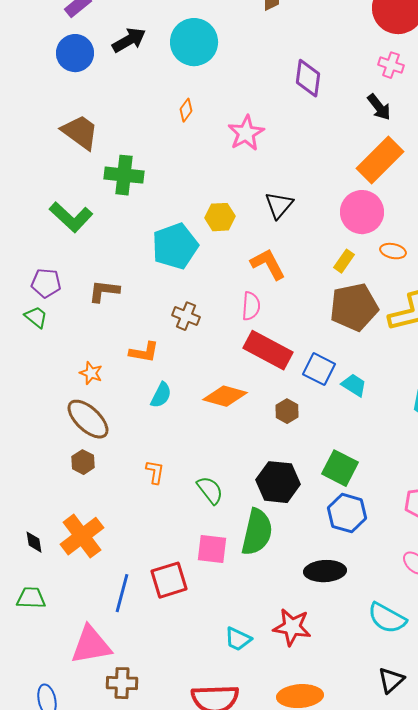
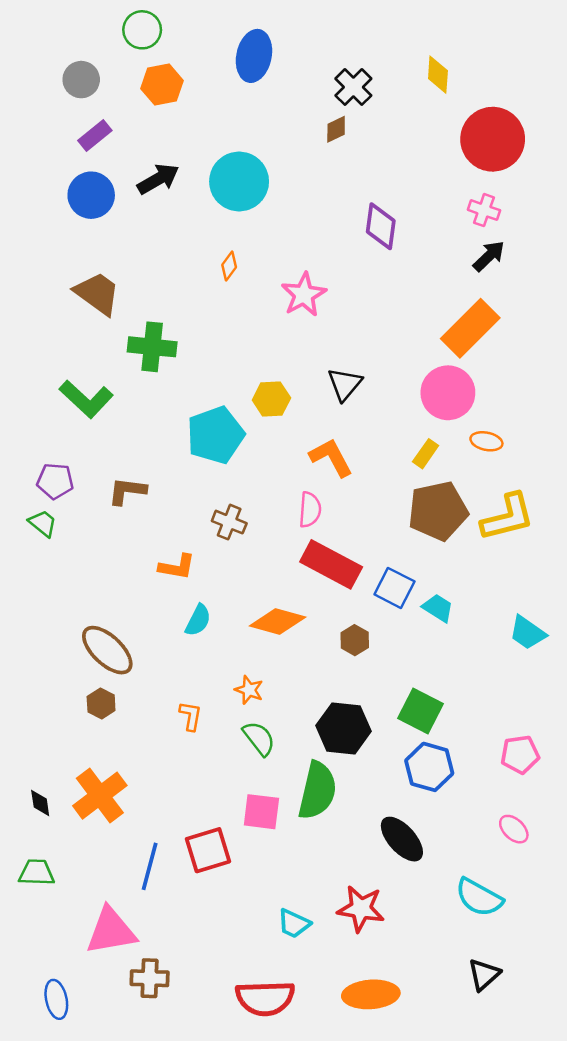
black arrow: (379, 107) -> (489, 256), moved, turned -96
orange star: (91, 373) -> (249, 690), moved
black ellipse: (325, 571) -> (402, 839), turned 51

